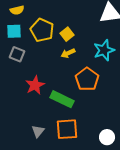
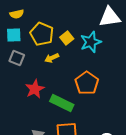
cyan star: (104, 50) -> (91, 42), moved
yellow arrow: (68, 53) -> (52, 58), moved

